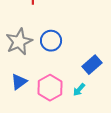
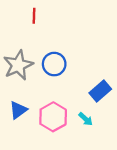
cyan arrow: (79, 90) -> (86, 119), turned -88

